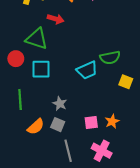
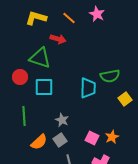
cyan trapezoid: (87, 70) -> (88, 88), turned -65
yellow square: (126, 82) -> (125, 99), turned 32
pink square: (91, 122) -> (92, 138), turned 32
gray square: (58, 125) -> (60, 140), turned 32

